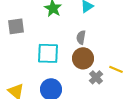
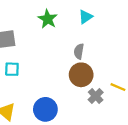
cyan square: (48, 53) -> (12, 69), moved, size x0.6

